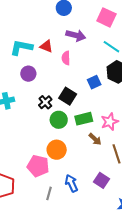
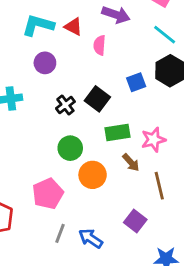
green circle: (59, 120) -> (70, 148), moved
orange circle: (57, 150) -> (93, 175), moved
pink pentagon: (38, 166) -> (48, 194), turned 30
blue arrow: (71, 183) -> (91, 238), moved, turned -36

